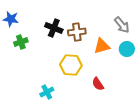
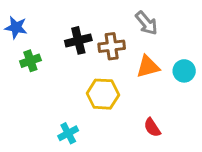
gray arrow: (122, 25) -> (146, 23), moved
black cross: (54, 28) -> (78, 40), turned -36
red semicircle: (98, 84) -> (152, 127), moved

